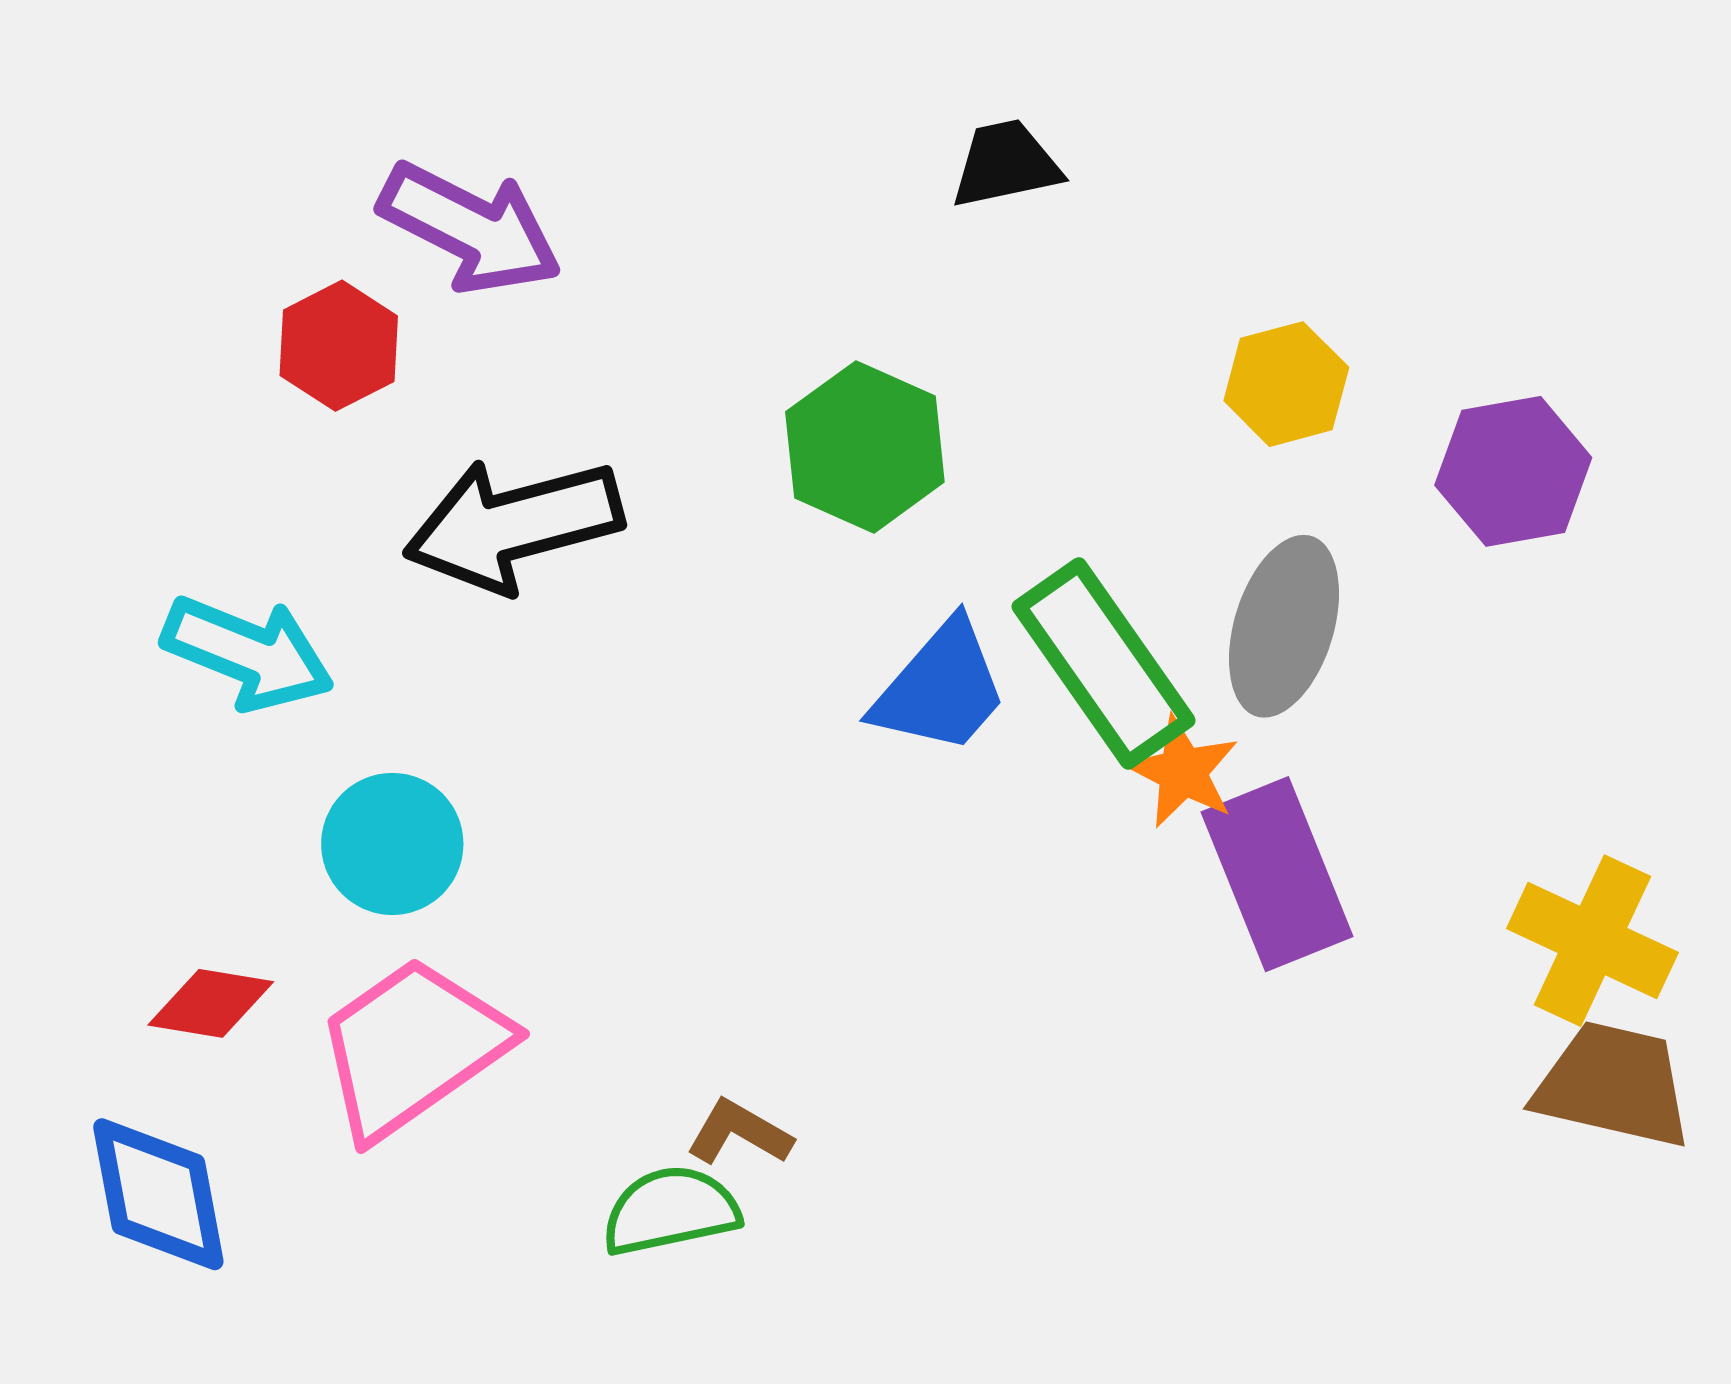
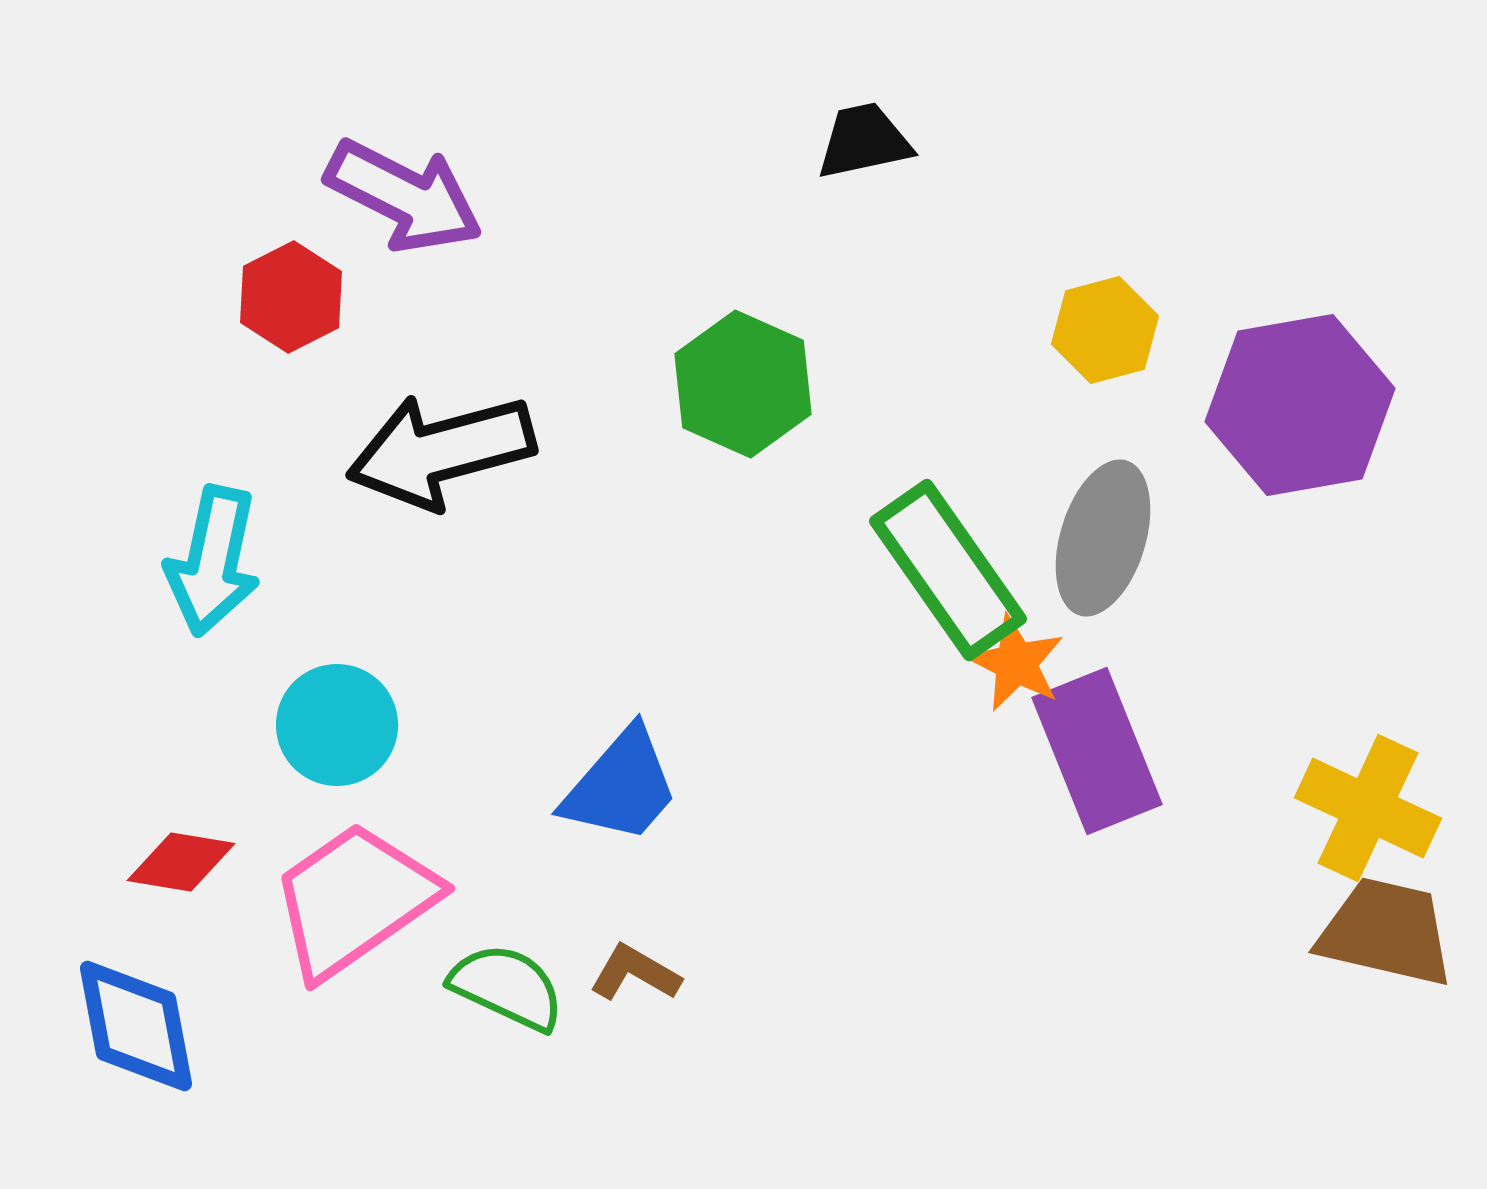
purple hexagon: (1513, 471) -> (1300, 405), size x1.4
cyan arrow: (248, 653) -> (213, 561), turned 80
blue trapezoid: (941, 688) -> (621, 786), moved
green semicircle: (671, 1211) -> (507, 987), moved, turned 37

